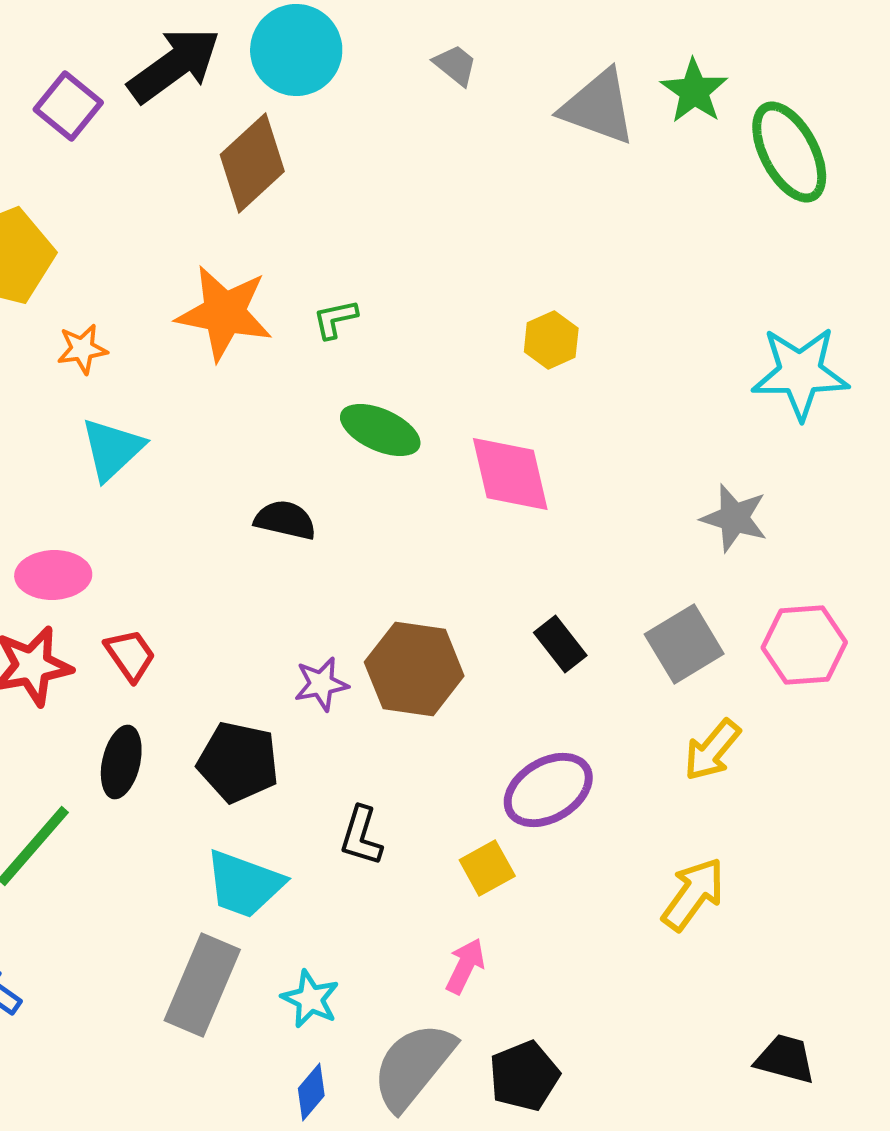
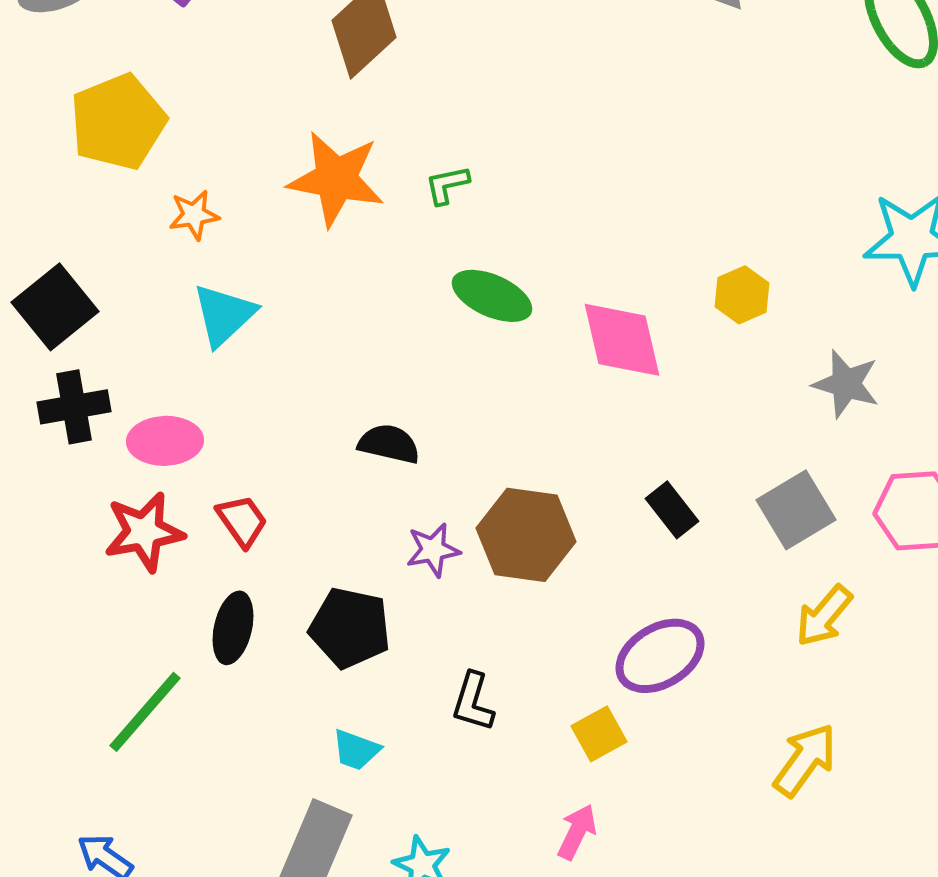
yellow hexagon: (551, 340) -> (742, 295), moved
black semicircle: (285, 520) -> (389, 444), moved
cyan trapezoid: (244, 884) -> (356, 750), size x0.6

